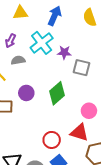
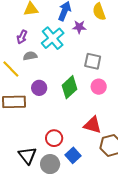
purple star: (64, 52) -> (79, 27), moved
pink circle: (89, 111) -> (99, 87), moved
red circle: (52, 140) -> (54, 138), moved

